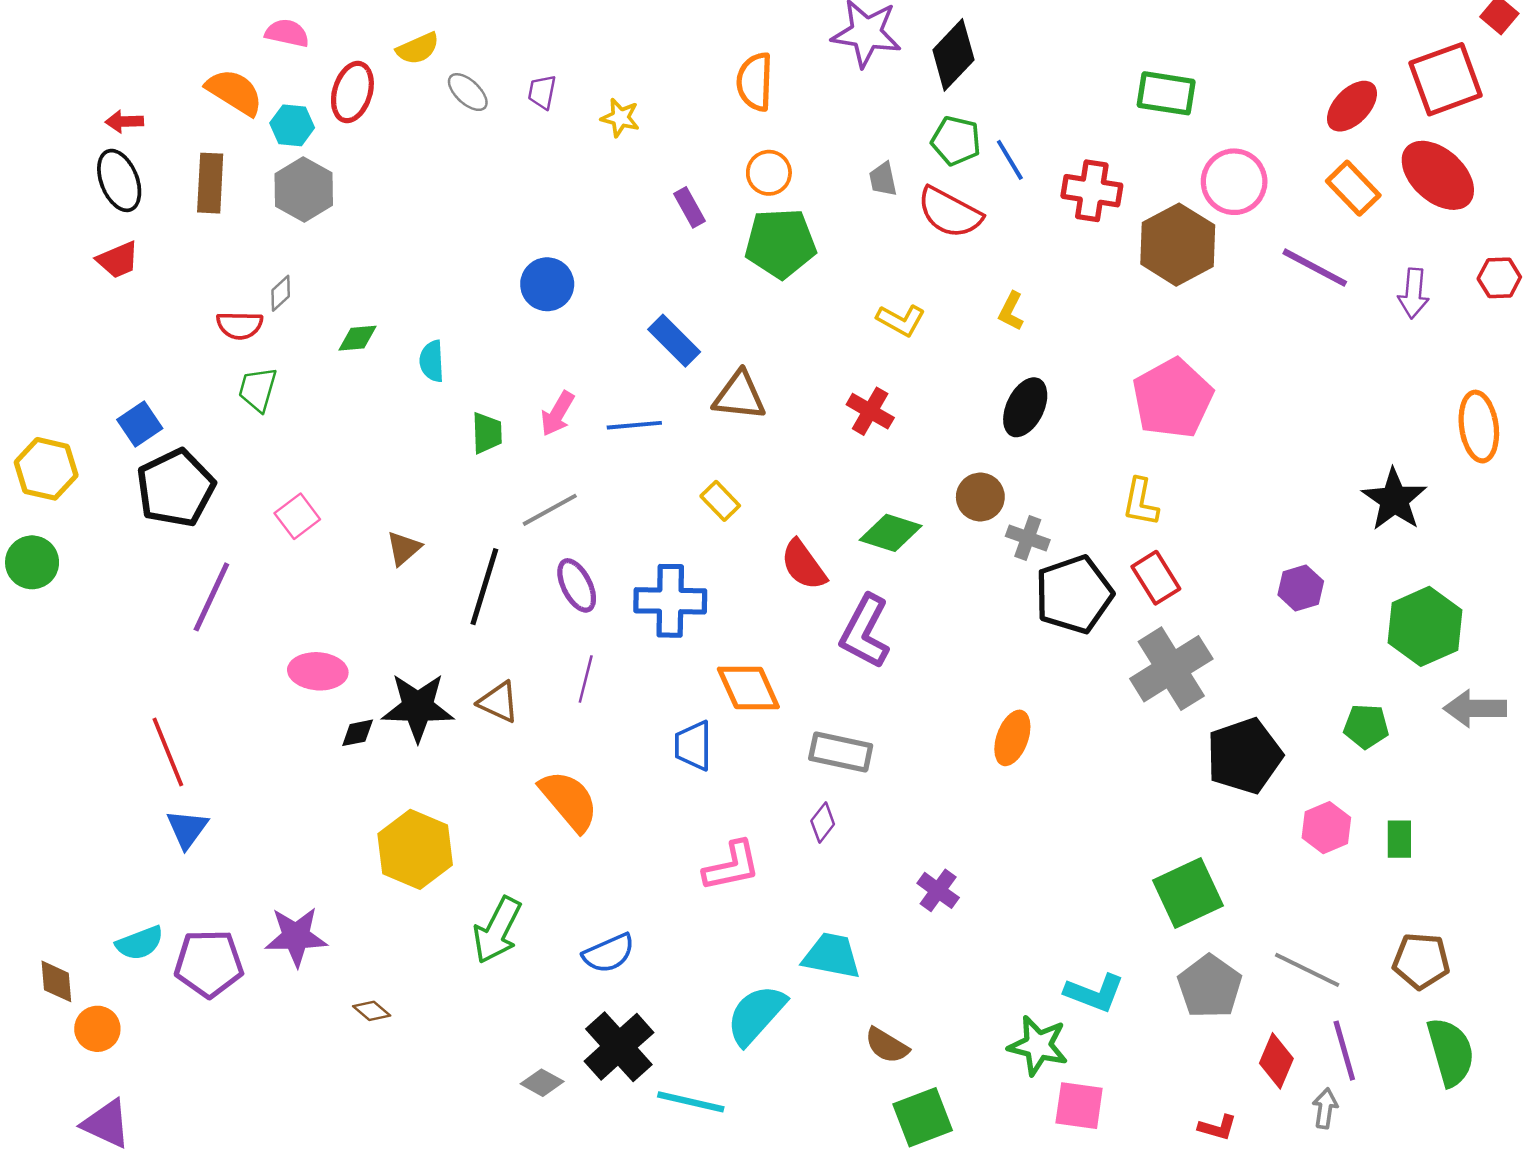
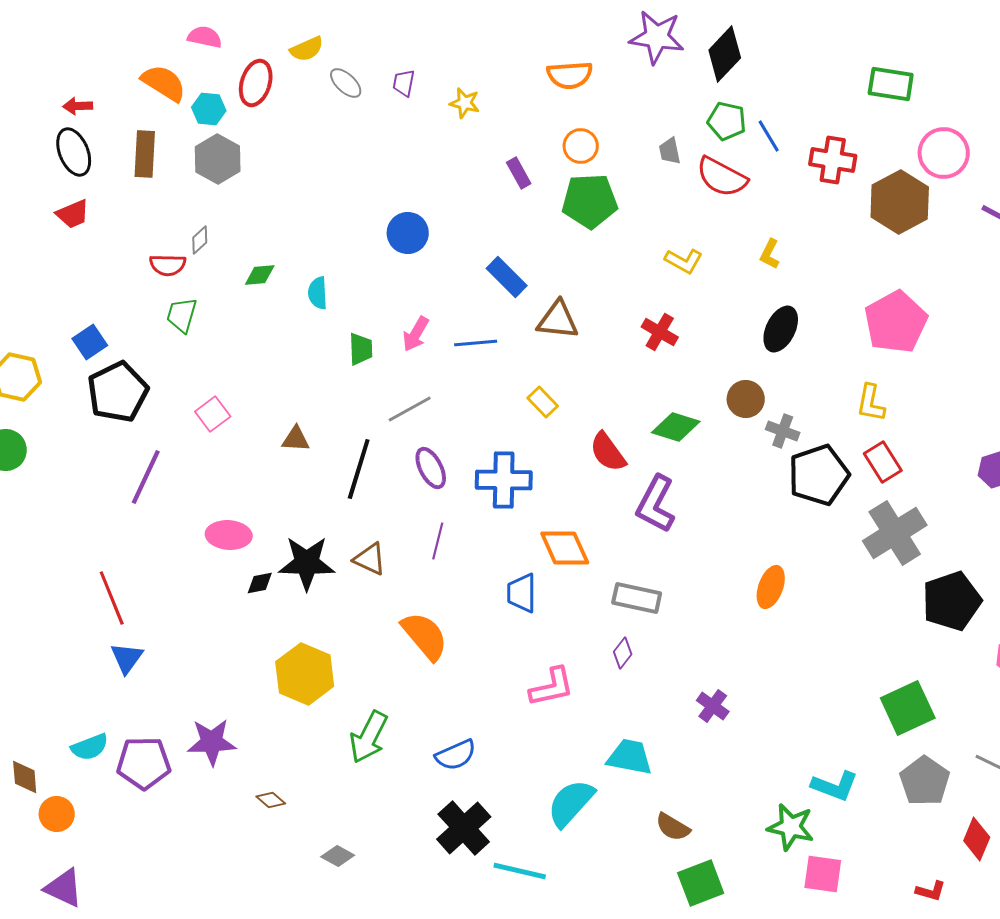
orange semicircle: (755, 82) -> (570, 75), turned -96
brown triangle: (404, 548) -> (296, 439), turned 44
gray diamond: (542, 1083) -> (338, 856), moved

